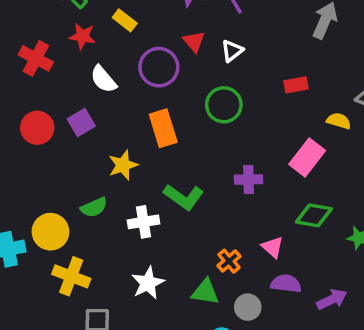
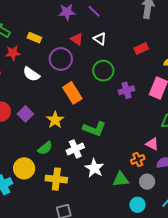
white triangle: (232, 51) -> (100, 39), turned -32
purple square: (81, 122) -> (25, 114), moved
purple cross: (249, 179) -> (126, 90), moved
orange cross: (229, 261) -> (138, 159), moved, turned 32
yellow cross: (71, 276) -> (56, 179), moved
white star: (148, 283) -> (94, 168), moved

